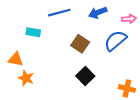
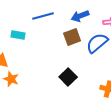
brown square: (80, 44) -> (72, 37), moved, turned 36

